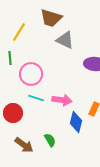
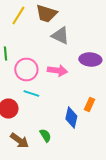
yellow line: (19, 32) -> (18, 16), moved
pink arrow: (62, 100) -> (57, 70), moved

